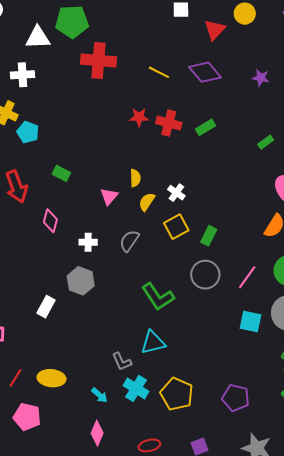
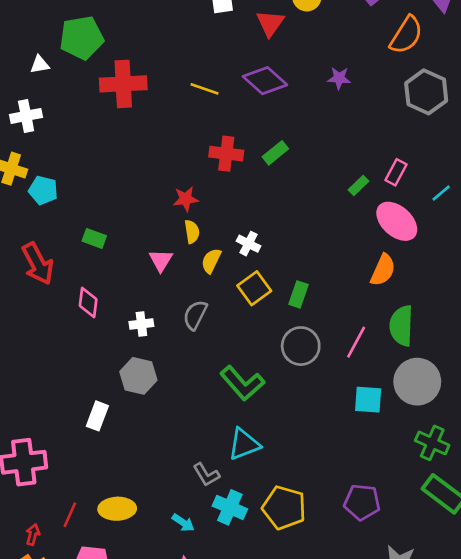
white triangle: (38, 38) -> (40, 65), size x0.6
red star: (139, 117) -> (186, 199), moved
green rectangle: (266, 142) -> (358, 185), moved

